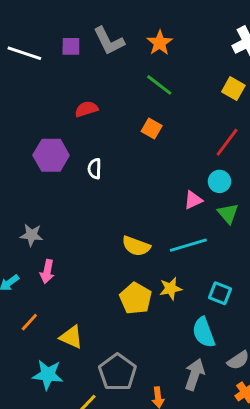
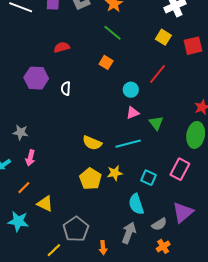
cyan circle: (219, 181) -> (131, 90), moved
orange line: (29, 322) -> (24, 188), moved
cyan star: (48, 375) -> (18, 221), moved

